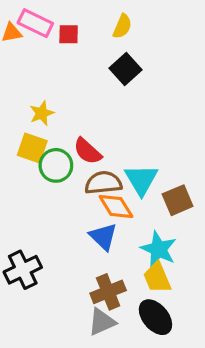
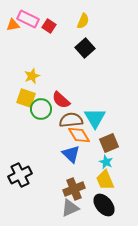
red square: (69, 34) -> (49, 26), turned 32
brown square: (178, 200) -> (109, 143), moved
cyan star: (159, 249) -> (106, 162), size x0.6

